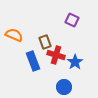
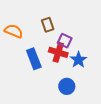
purple square: (72, 20) -> (65, 41), moved
brown rectangle: (45, 42) -> (48, 25), moved

